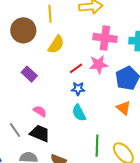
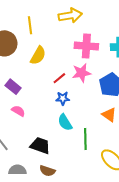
pink semicircle: (40, 111) -> (18, 111), moved
black trapezoid: (40, 133) -> (40, 146), moved
green line: (97, 146) -> (85, 139), moved

